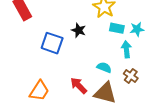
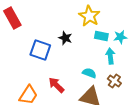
red arrow: (79, 86) -> (56, 85), moved

